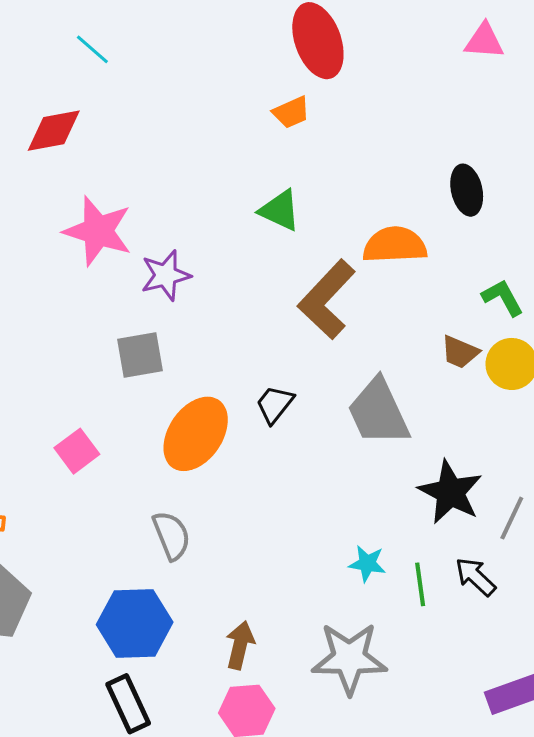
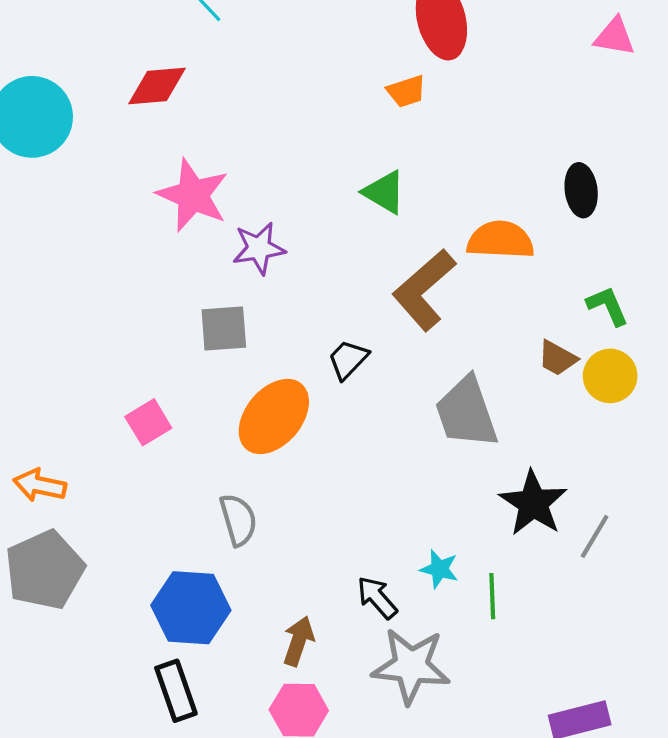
black trapezoid: (275, 404) -> (348, 359), moved
black arrow: (476, 577) -> (377, 598), moved

